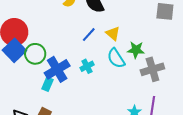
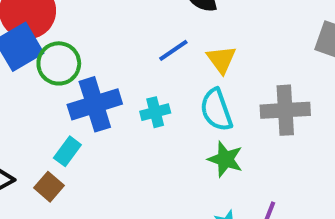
green star: (136, 50) -> (225, 159), moved
gray cross: (152, 69) -> (285, 110), moved
cyan rectangle: (47, 84) -> (67, 151), moved

